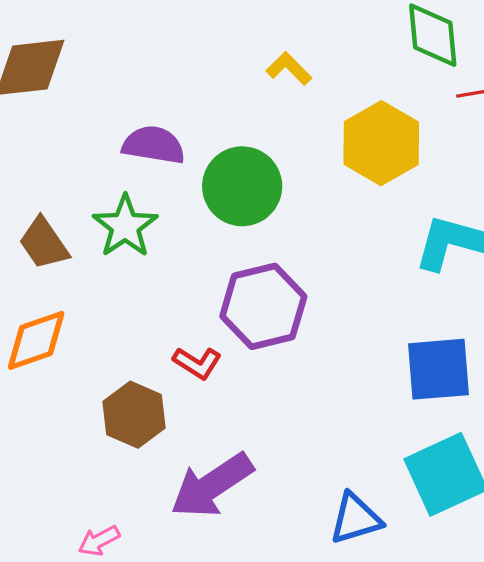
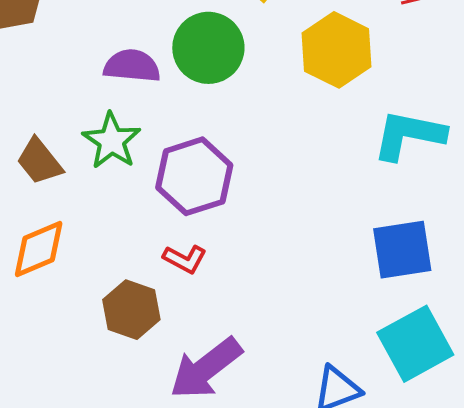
green circle: (242, 186) -> (208, 48), moved
purple hexagon: (263, 306) -> (194, 176), moved

